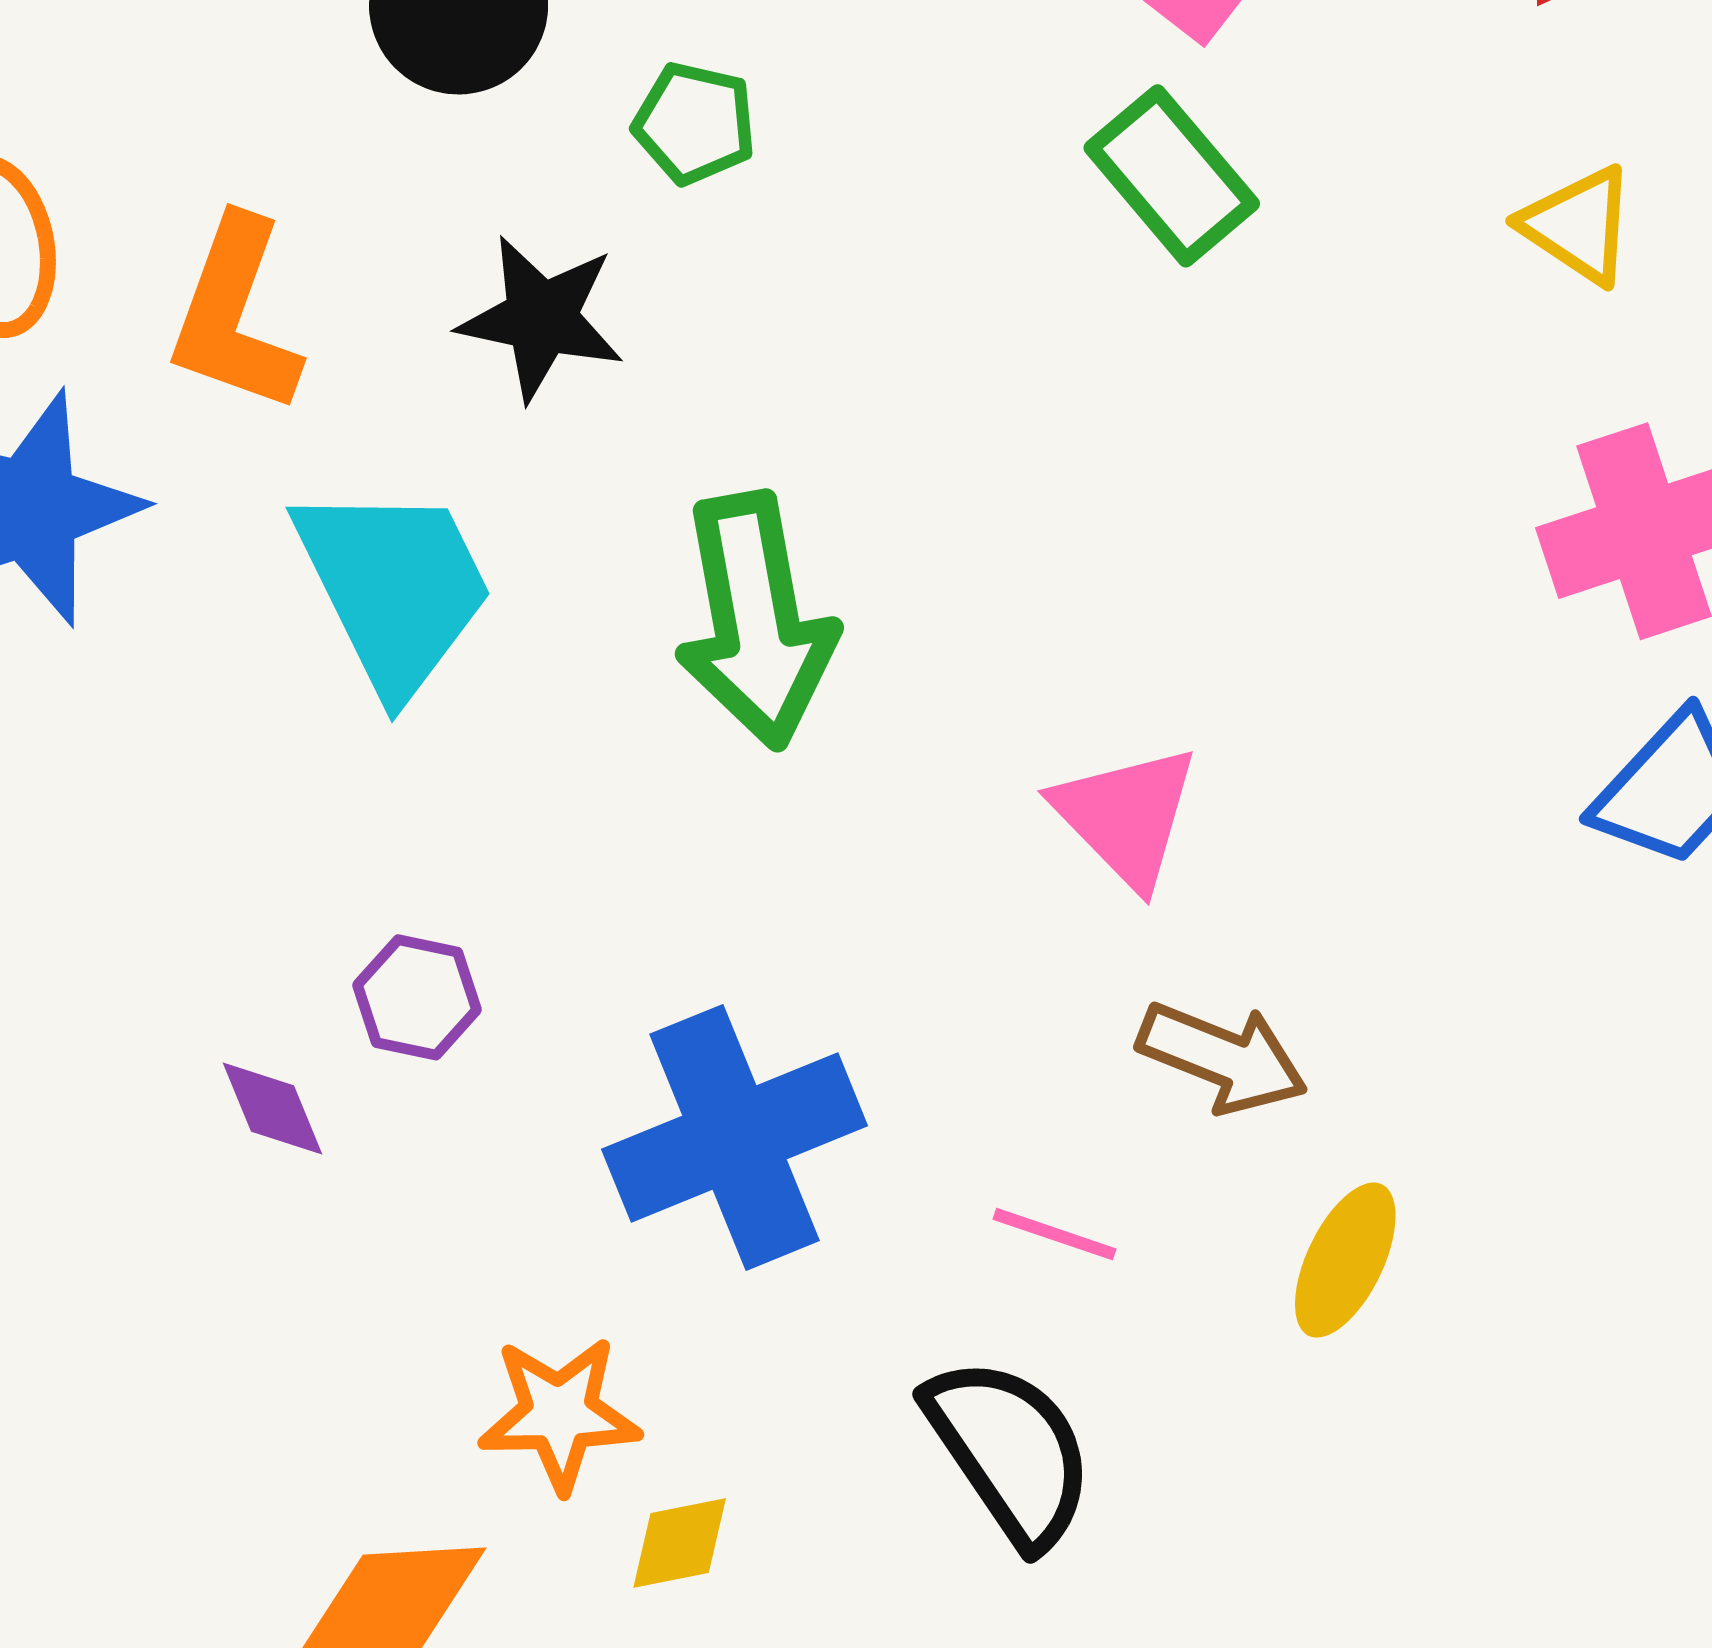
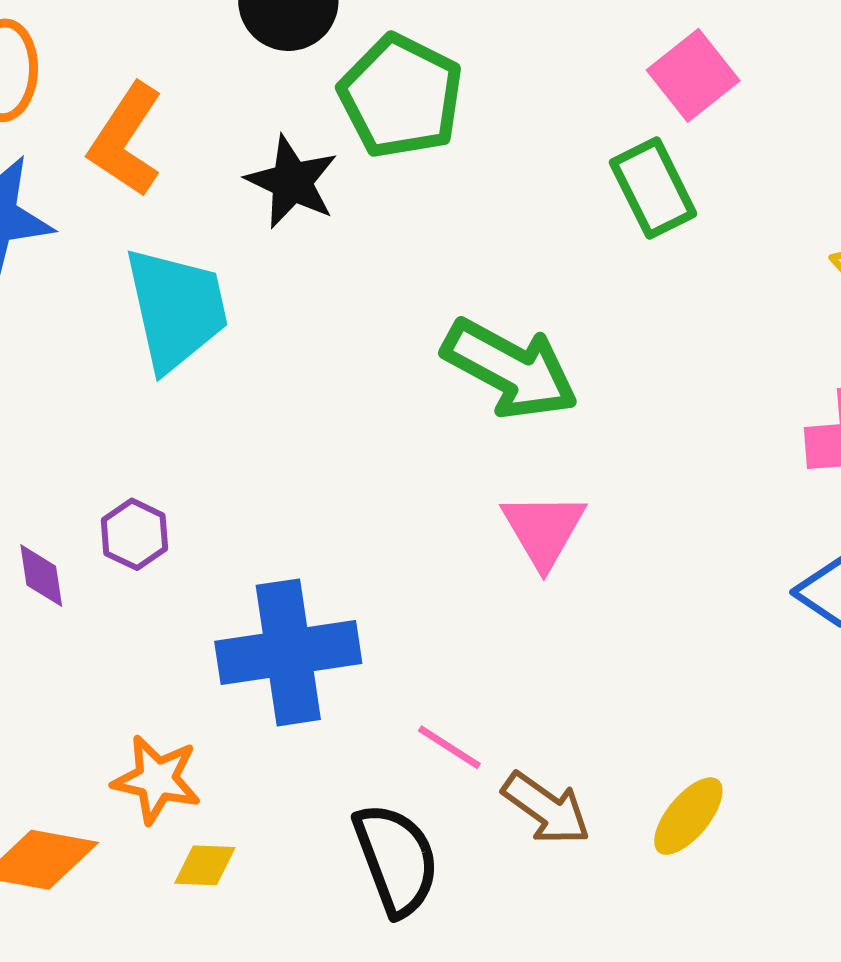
green pentagon: (695, 123) -> (401, 96), size x1.8
green arrow: (756, 620) -> (510, 369), moved, turned -65
brown arrow: (1223, 1057) -> (546, 808), moved
yellow ellipse: (1345, 1260) -> (688, 816), moved

